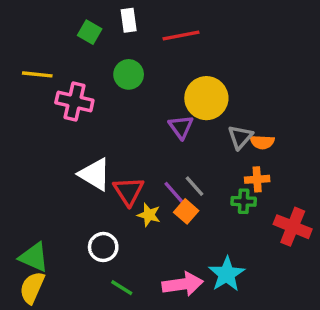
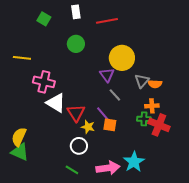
green square: (90, 32) -> (44, 19), moved
yellow line: (37, 74) -> (22, 58), moved
pink cross: (74, 102) -> (44, 82), moved
gray line: (195, 186) -> (115, 95), moved
orange square: (186, 211) -> (110, 125), turned -32
red cross: (293, 227) -> (159, 125), moved
white circle: (103, 247) -> (79, 146), moved
yellow semicircle: (32, 288) -> (19, 137), moved

